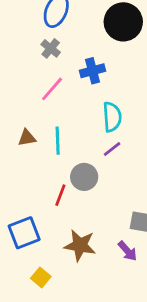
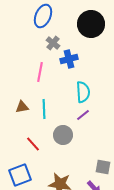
gray cross: (51, 48) -> (53, 43), moved
pink line: (52, 89) -> (40, 72), turned -30
red line: (60, 195) -> (33, 144), moved, turned -63

